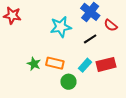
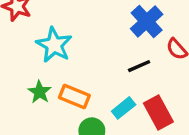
cyan star: (61, 27) -> (54, 45), moved, turned 30
red rectangle: (106, 64) -> (158, 112), turned 66

